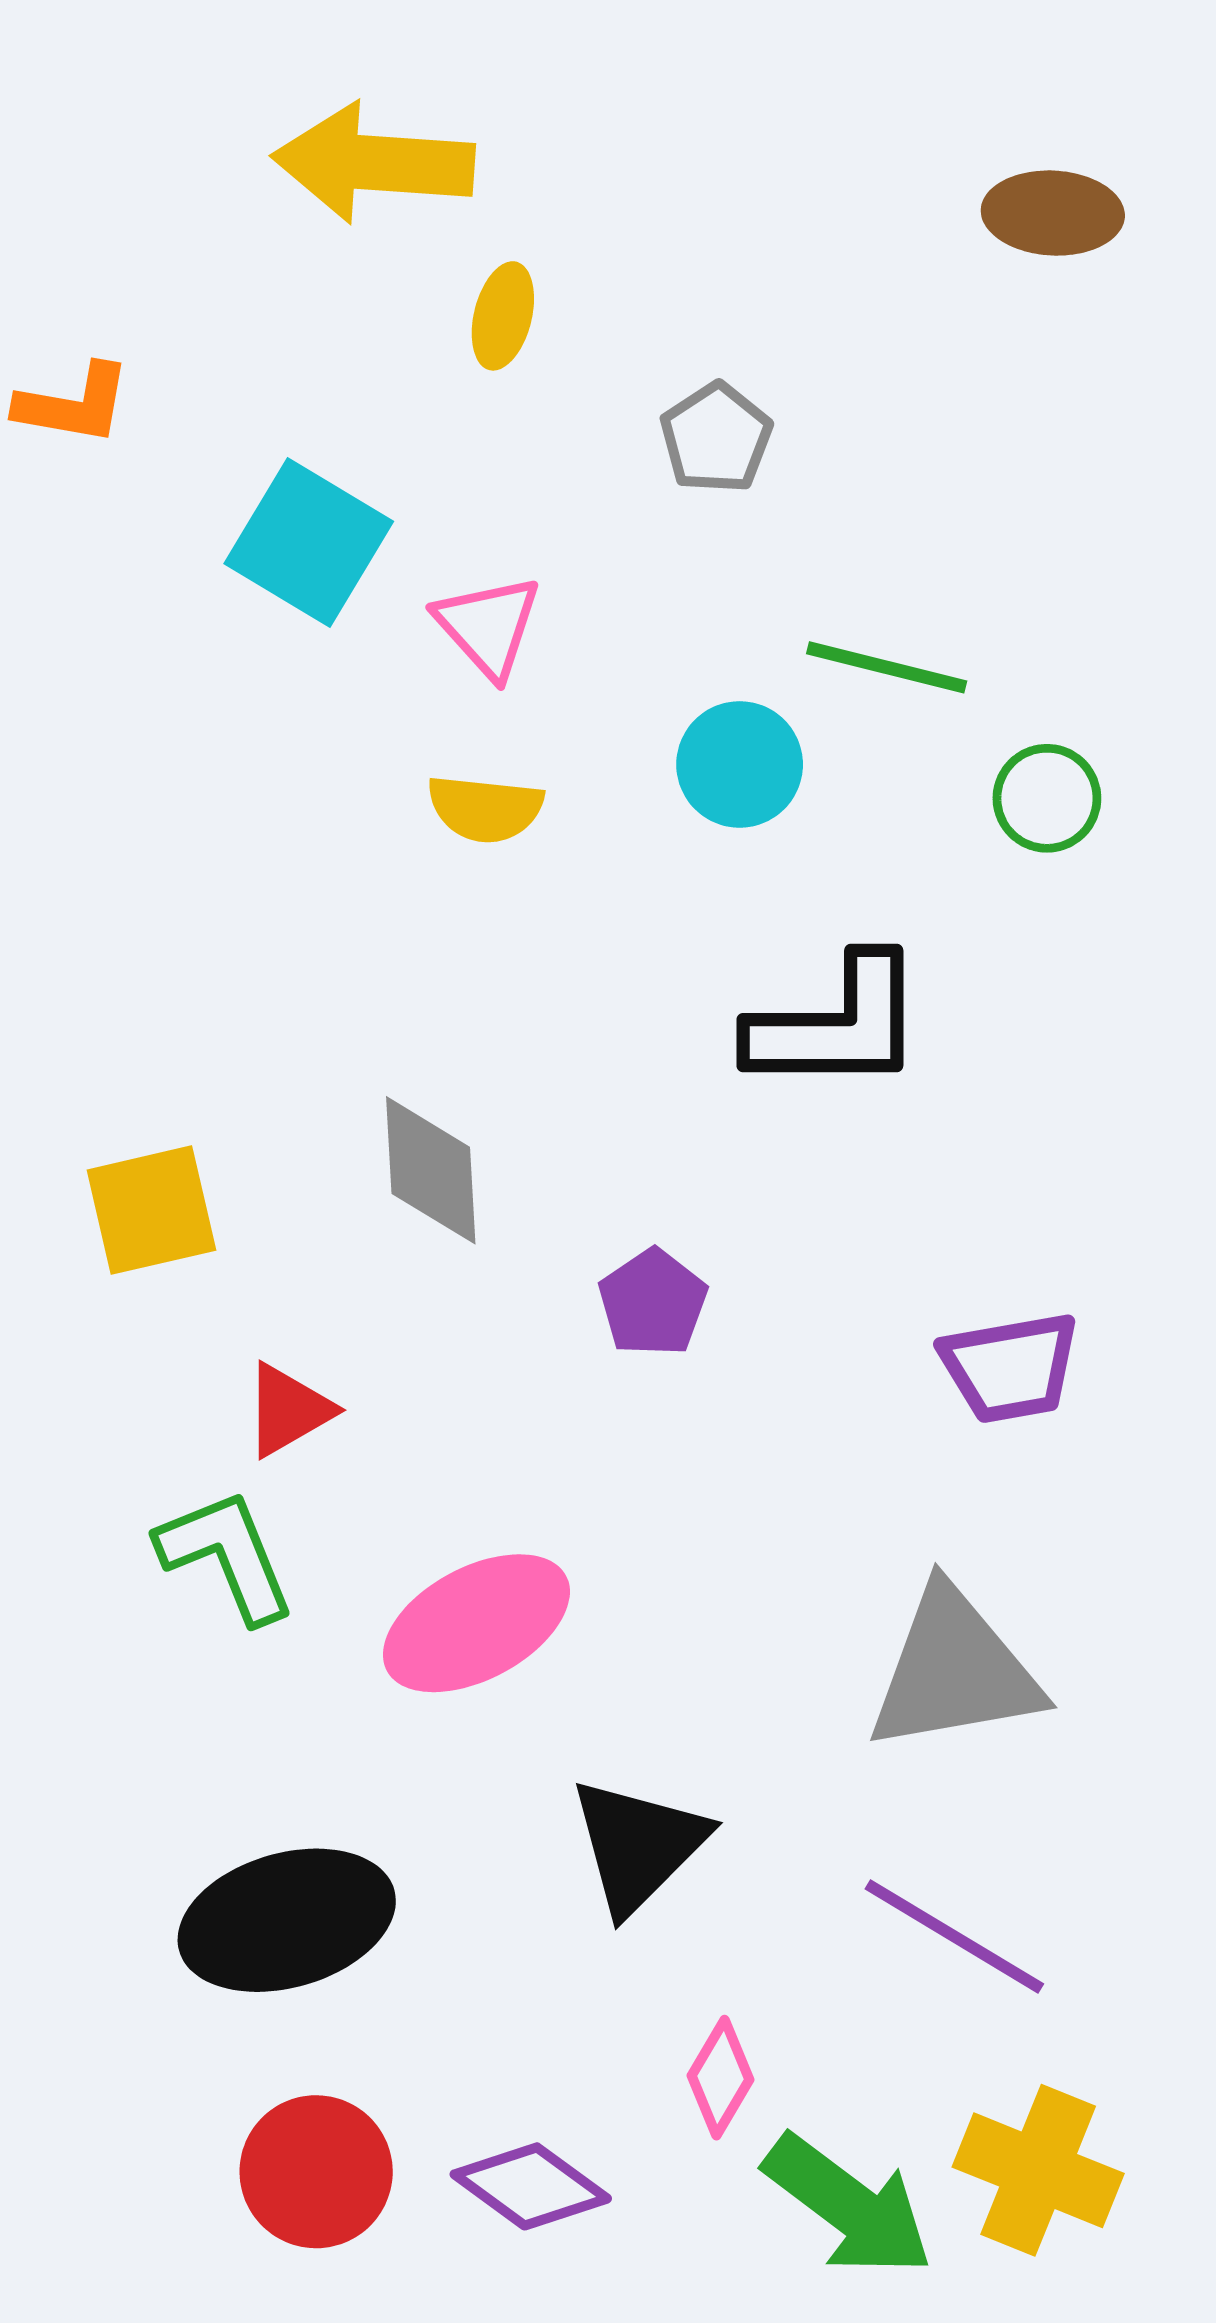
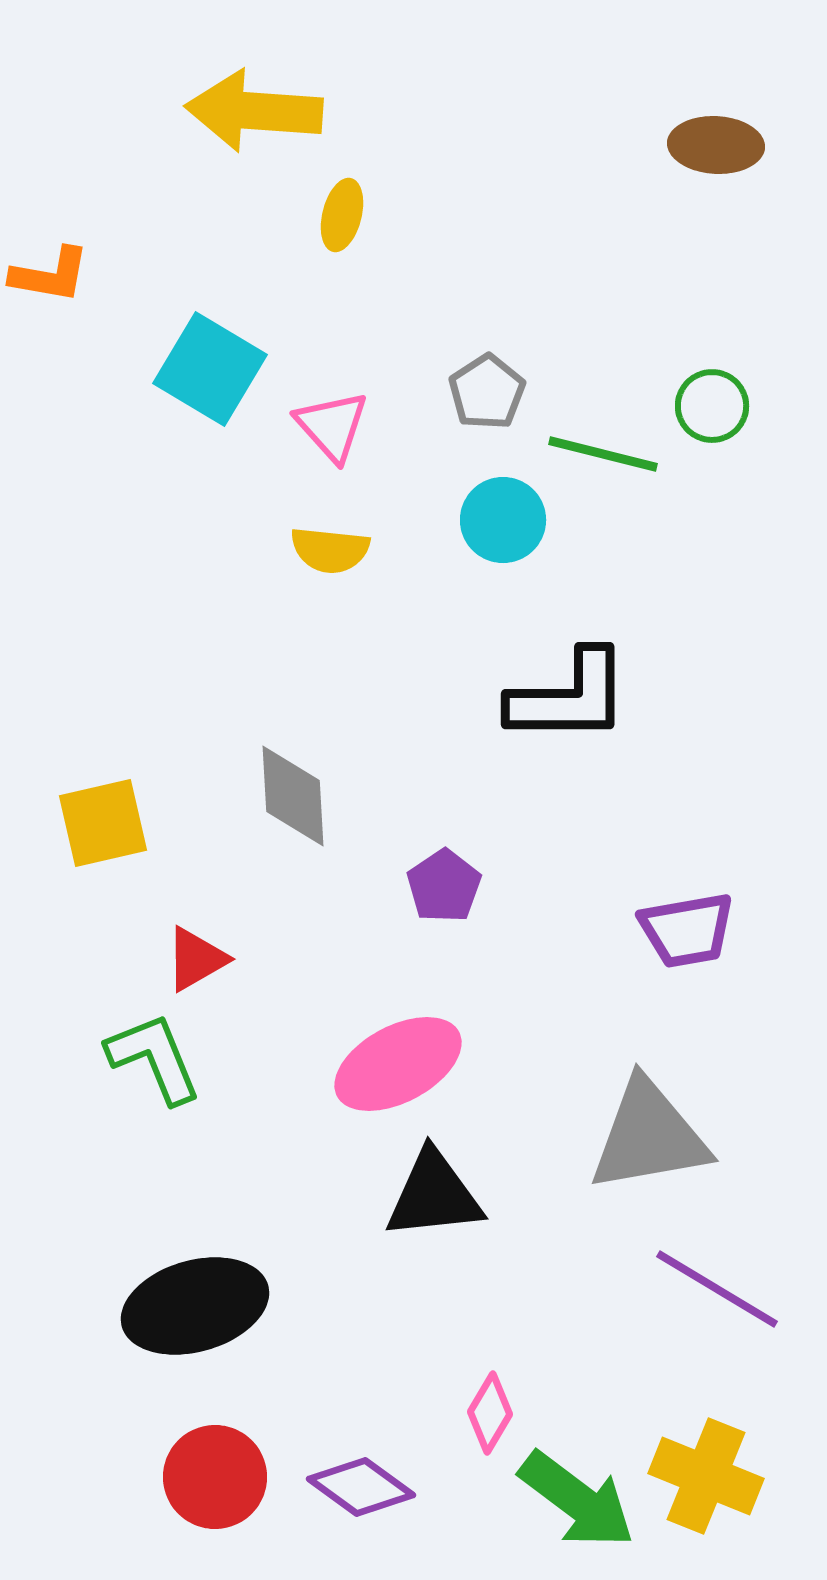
gray pentagon: (716, 438) -> (487, 392), moved
green circle: (1047, 798) -> (712, 406), moved
pink ellipse: (476, 1623) -> (398, 1064), moved
black triangle: (638, 1845) -> (434, 1195), moved, turned 39
purple line: (954, 1936) -> (717, 1289), moved

